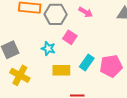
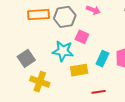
cyan star: (48, 48) -> (63, 51), size x1.5

